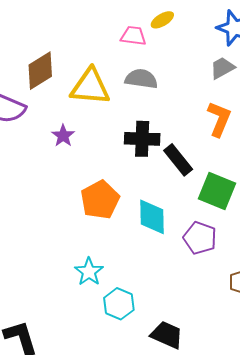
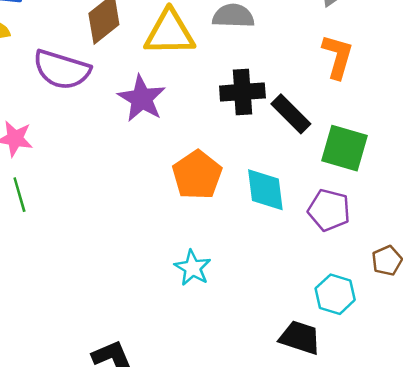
purple star: (63, 136) -> (142, 99), size x1.6
cyan hexagon: (119, 304) -> (335, 294), moved

